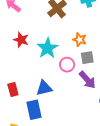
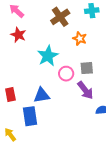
red star: (21, 40) -> (18, 35), moved
orange star: (80, 40) -> (80, 39), moved

